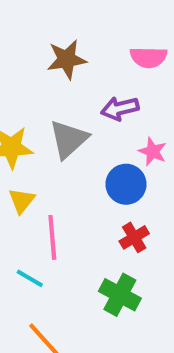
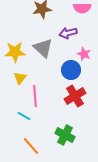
gray triangle: (69, 139) -> (43, 48), turned -35
red cross: (134, 237) -> (75, 96), size x1.5
green cross: (120, 295) -> (65, 135), moved

